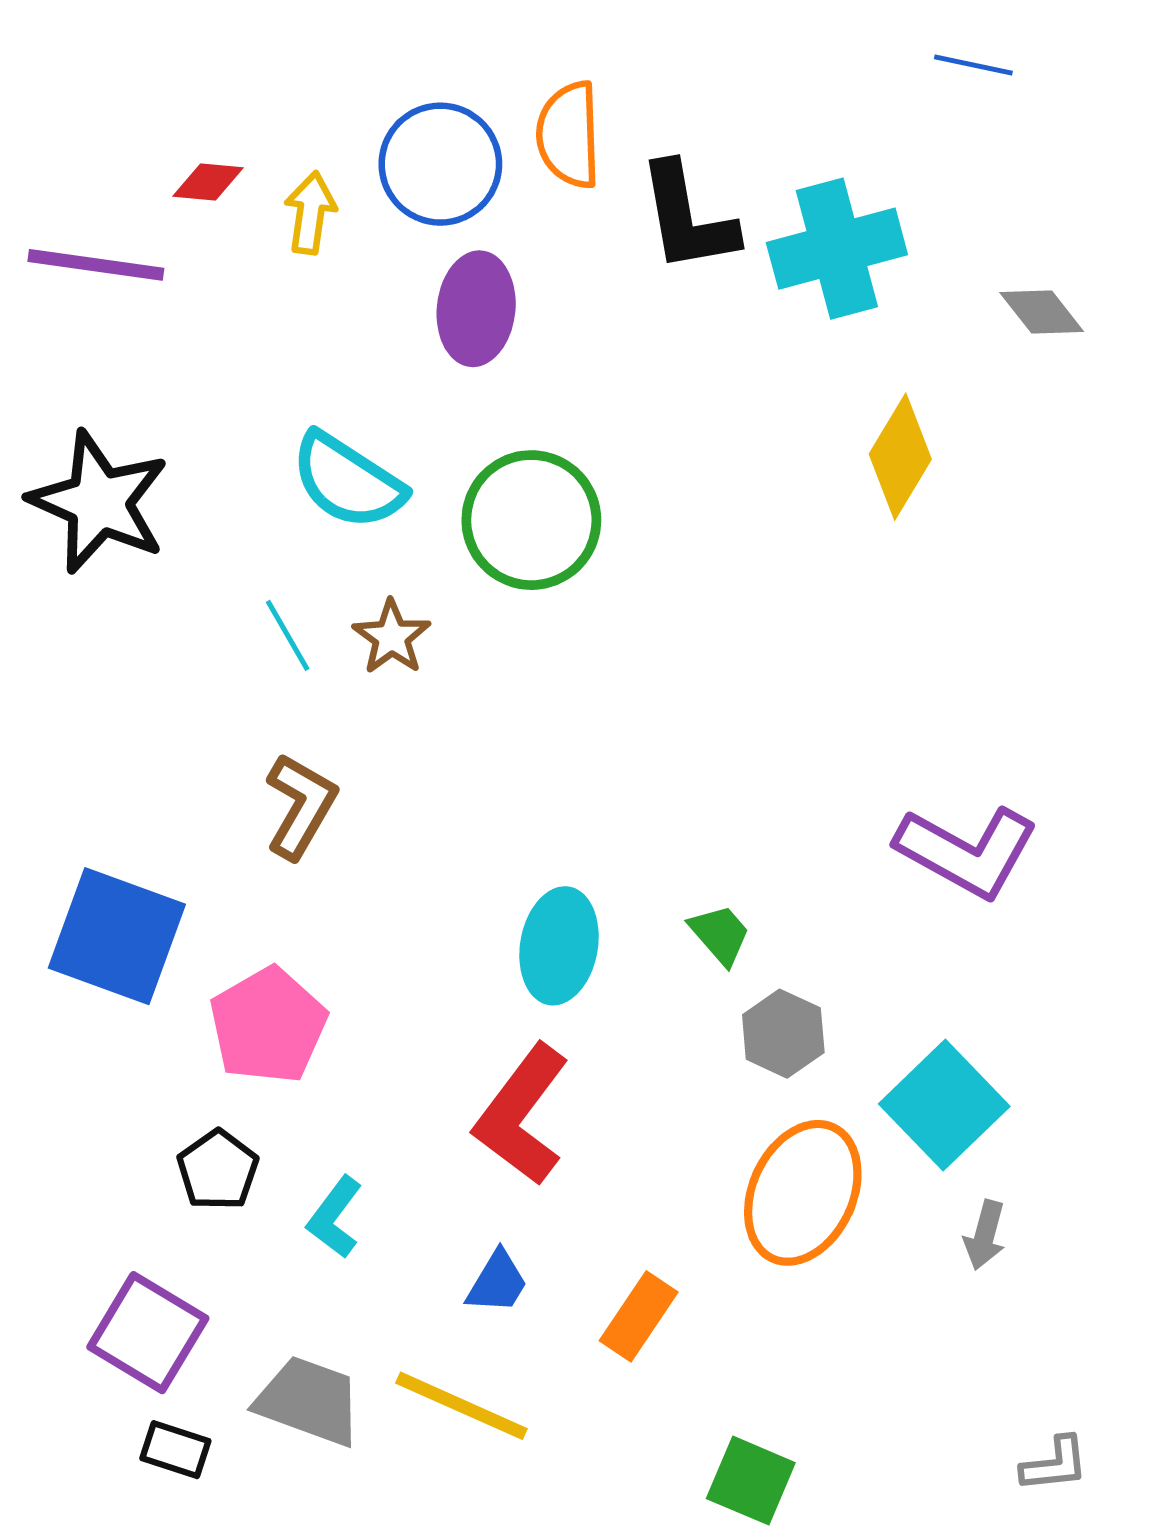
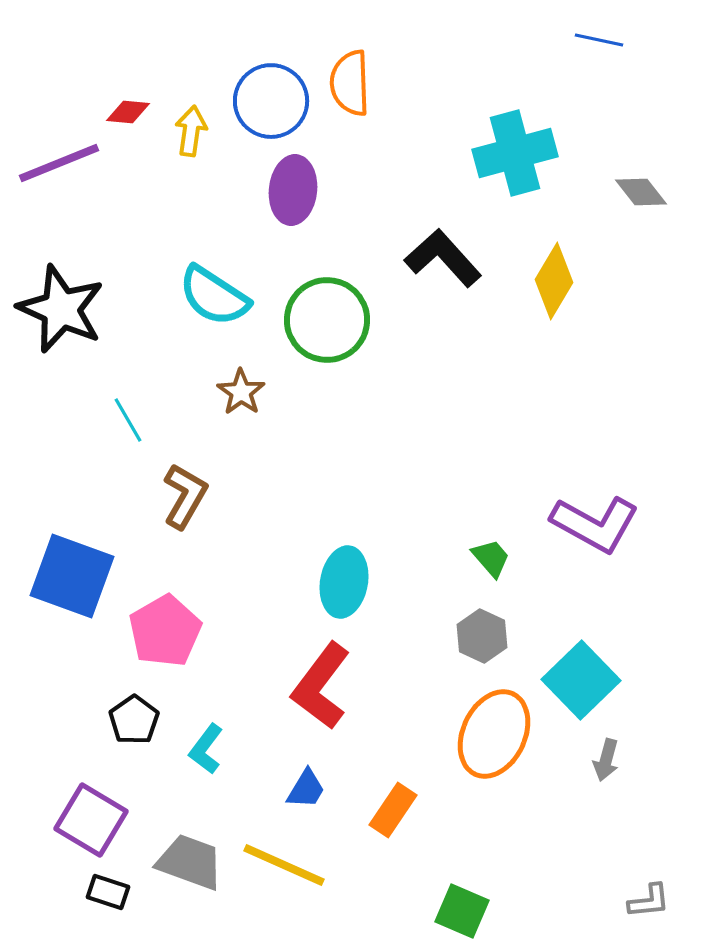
black L-shape: (687, 218) -> (443, 258), moved, turned 148
purple line: (96, 265) -> (59, 163), turned -30
cyan line: (288, 635) -> (128, 420), moved
green trapezoid: (720, 934) -> (491, 558), moved

